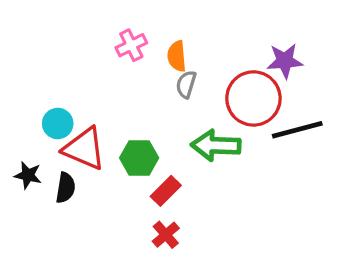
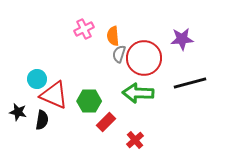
red circle: (253, 98) -> (144, 58), moved
red cross: (166, 235) -> (135, 140), moved

